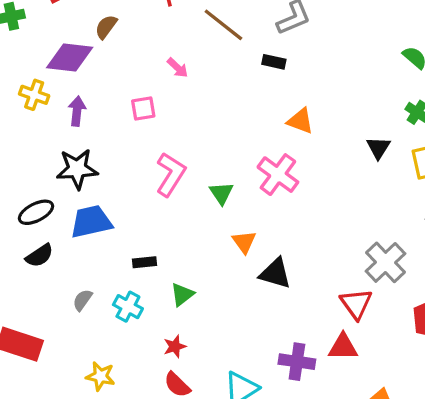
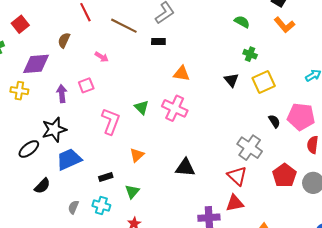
brown semicircle: (106, 27) -> (64, 40), moved
purple arrow: (77, 111) -> (62, 94), moved
green triangle: (221, 193) -> (141, 107), moved
black ellipse: (36, 212) -> (29, 149), moved
orange triangle: (244, 242) -> (137, 155), moved, turned 35

